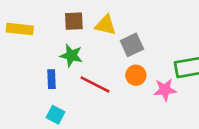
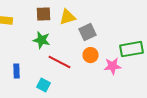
yellow triangle: (106, 25) -> (68, 17), turned -30
blue rectangle: (51, 79) -> (16, 71), moved
cyan square: (55, 115) -> (44, 85), moved

